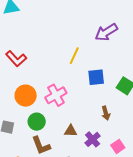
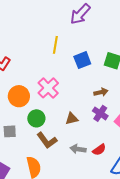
brown arrow: (106, 113) -> (101, 92), turned -72
purple cross: (93, 139) -> (100, 113), moved

